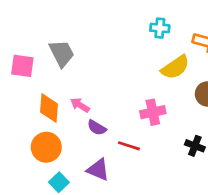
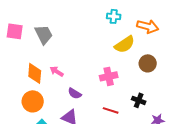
pink square: (22, 66) -> (15, 31), moved
purple semicircle: (97, 128) -> (75, 93), moved
red line: (129, 146) -> (111, 110), moved

